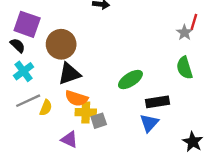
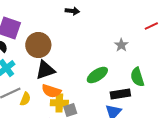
red line: (194, 22) -> (151, 26), turned 48
gray star: (184, 33) -> (121, 45), moved
green semicircle: (184, 68) -> (137, 77), moved

